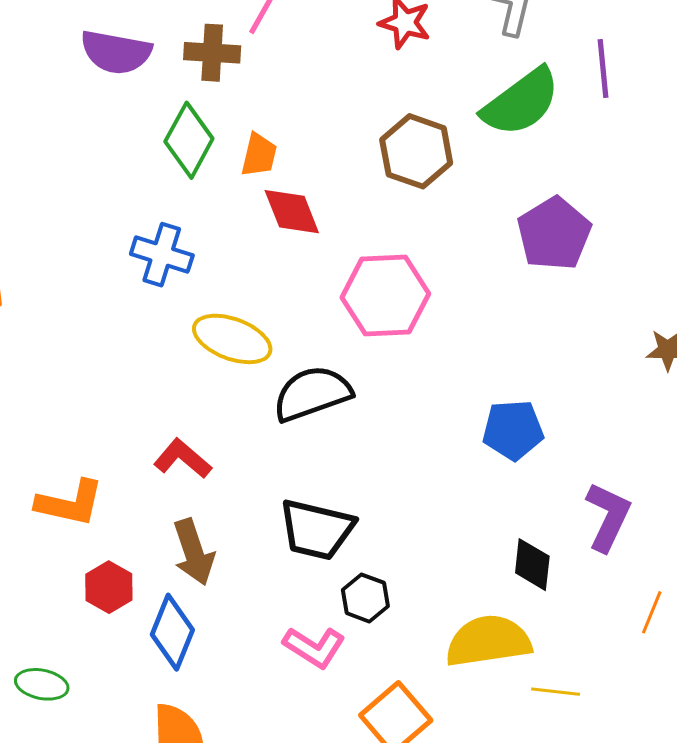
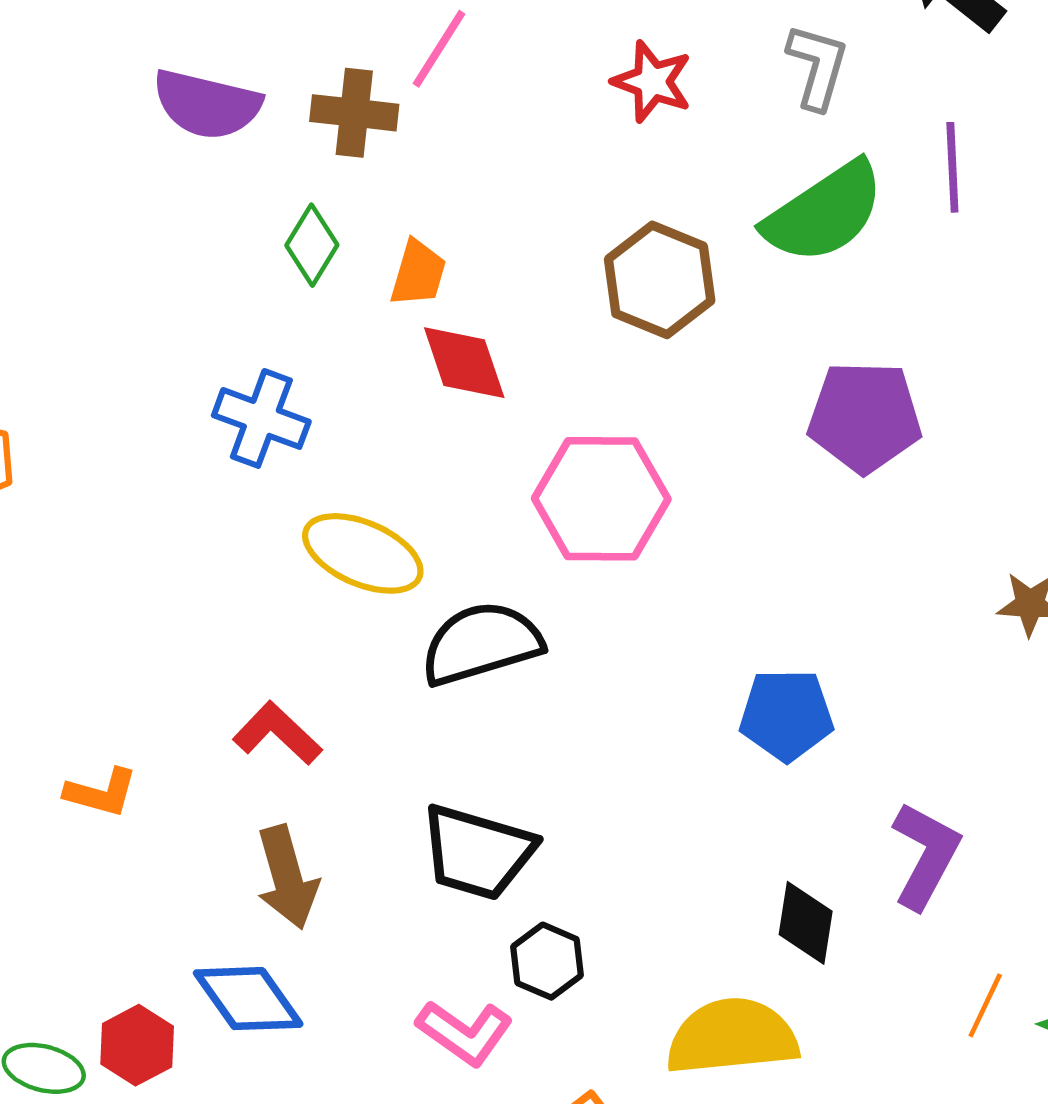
green diamond: (189, 140) -> (312, 245), size x0.7
purple pentagon: (554, 234) -> (865, 417), turned 30
orange L-shape: (70, 503) -> (101, 793), size x0.7
red hexagon: (109, 587) -> (137, 1045), moved
blue diamond: (172, 632) -> (248, 999), turned -60

